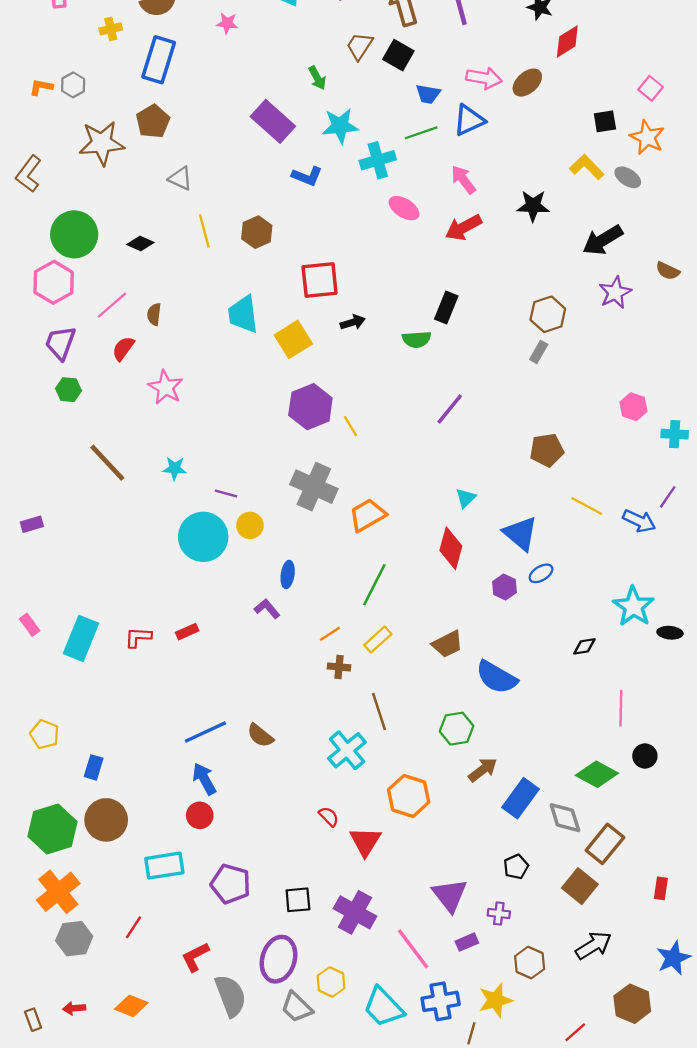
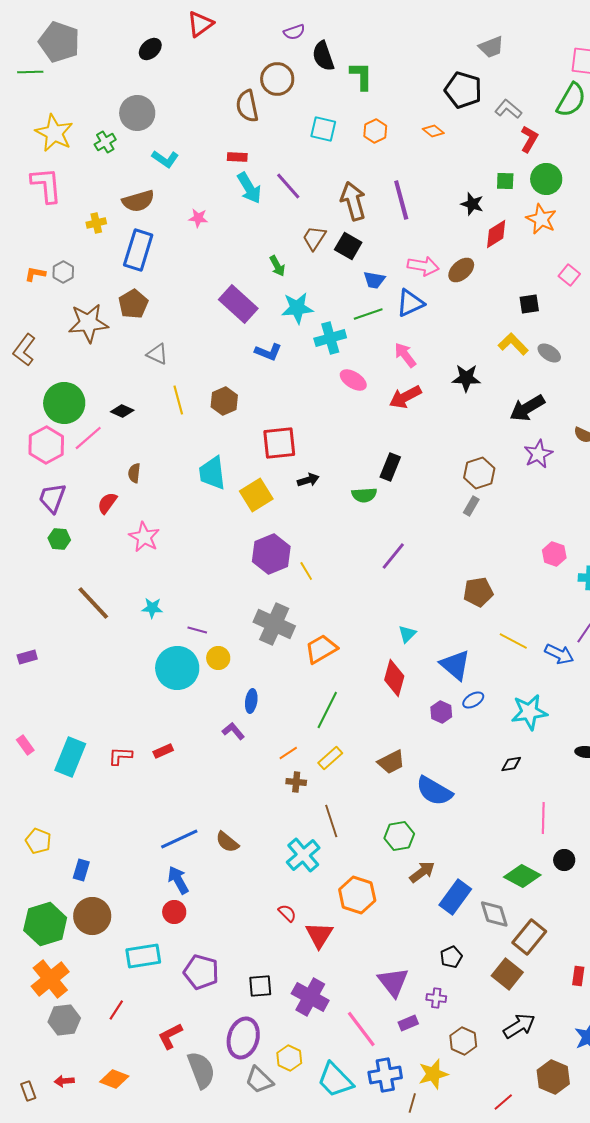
orange star: (647, 137) -> (541, 219), moved
pink line: (112, 305) -> (88, 438), moved
cyan star: (633, 606) -> (529, 712), moved, turned 30

